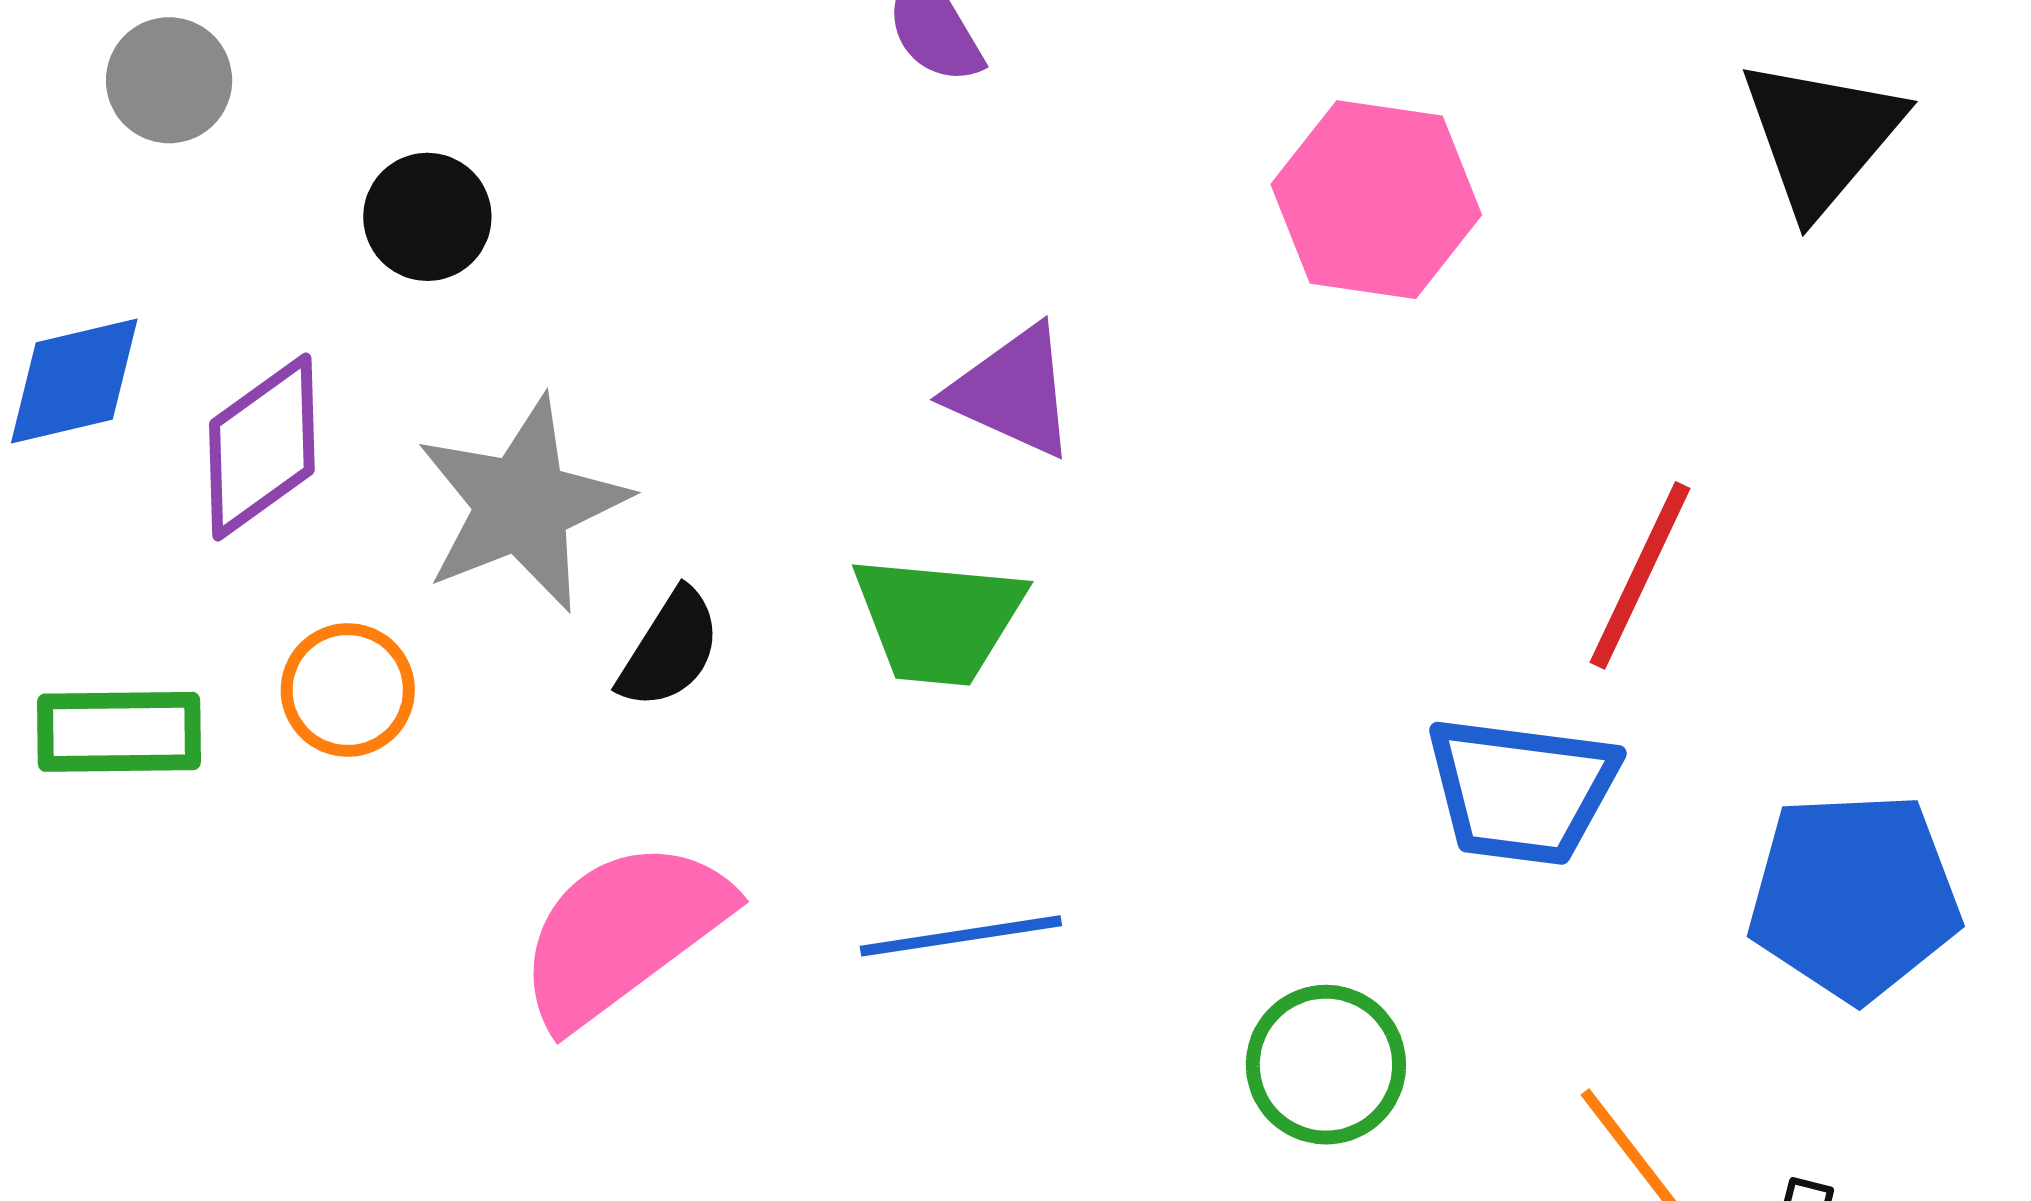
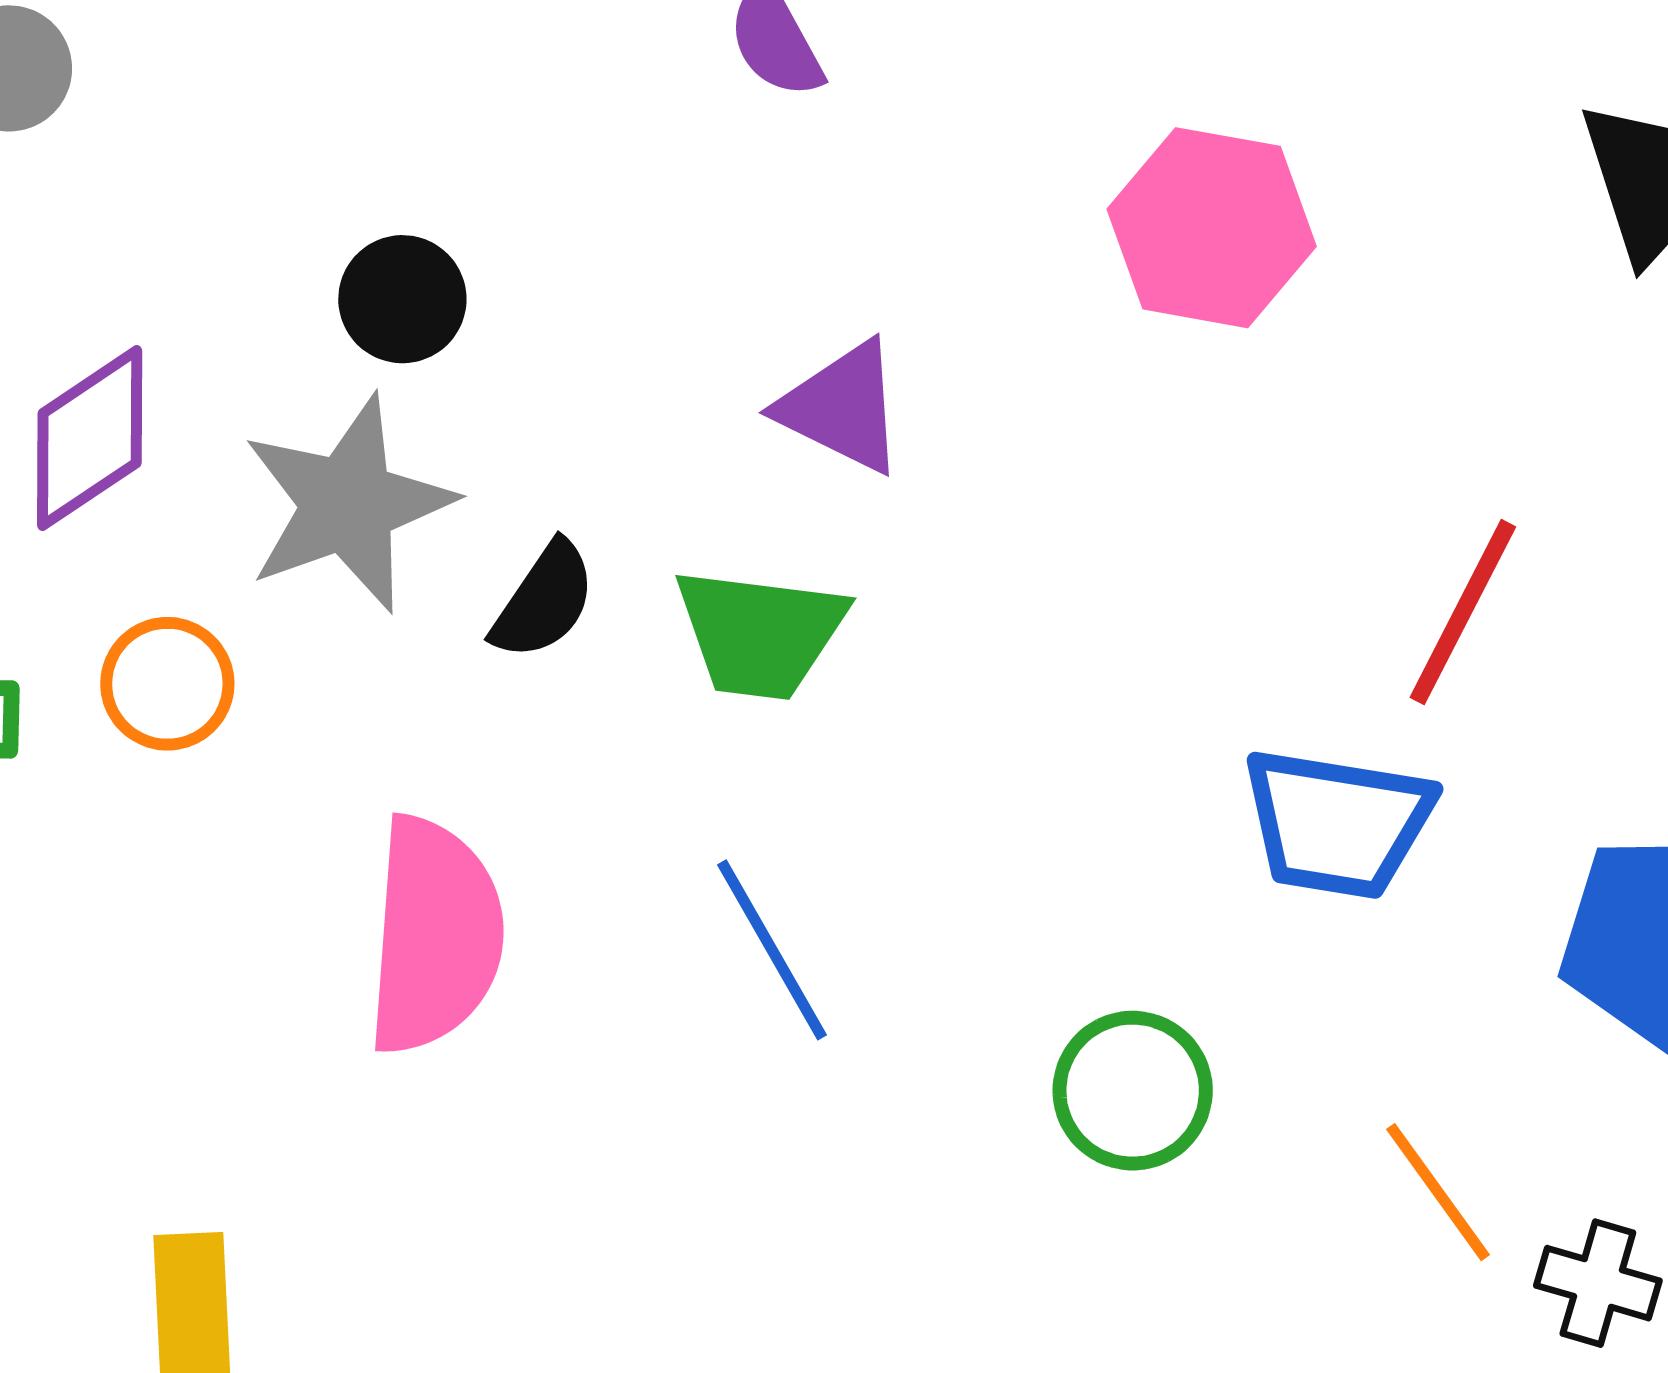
black circle: (427, 217) -> (402, 299), moved
black semicircle: (670, 649) -> (544, 601), moved
pink semicircle: (623, 933) -> (434, 935), turned 129
blue line: (961, 936) -> (772, 950), turned 67

